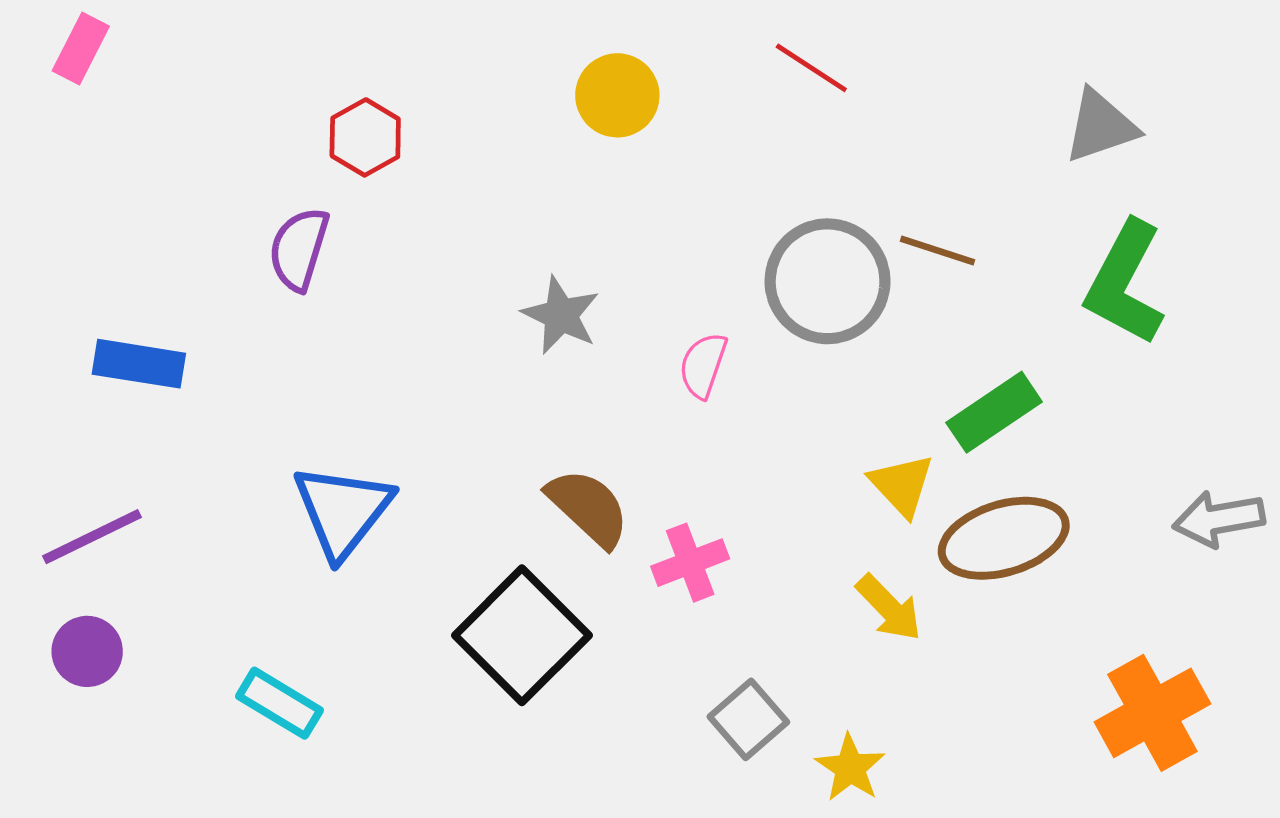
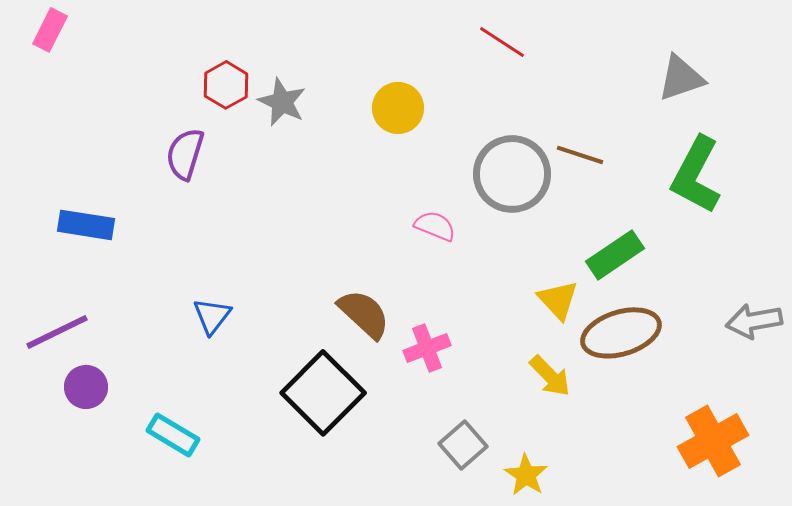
yellow circle: (617, 95) -> (398, 108), moved
gray star: (561, 315) -> (282, 102), moved
pink semicircle: (703, 365) -> (435, 226), turned 93
blue triangle: (343, 511) -> (212, 316), size x0.6
purple circle: (87, 651) -> (86, 387), moved

